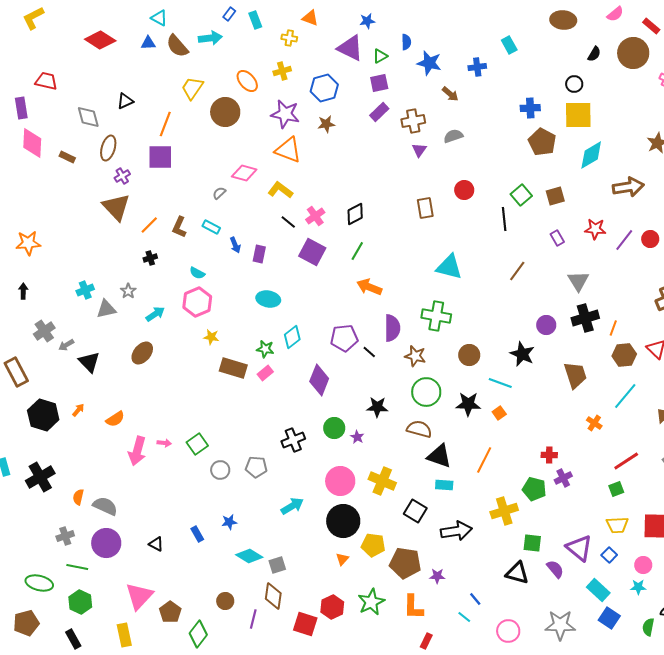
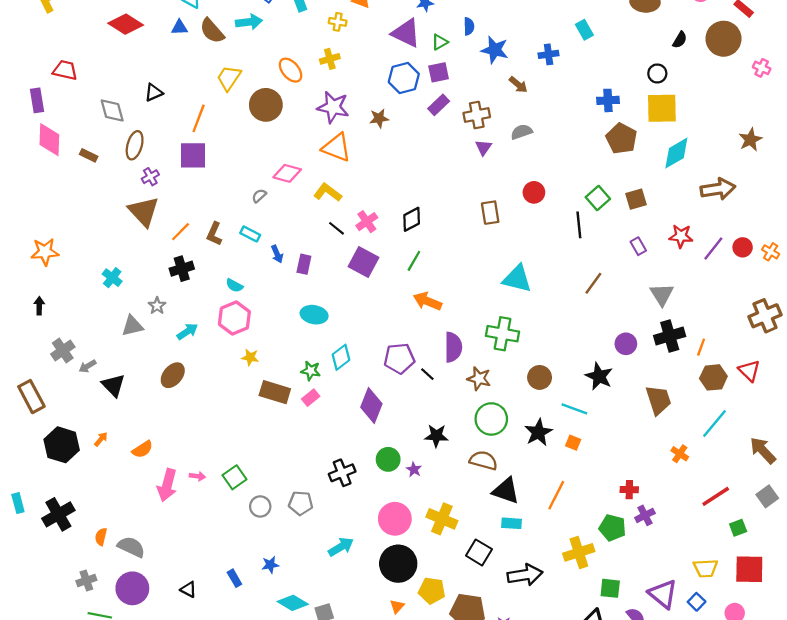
blue hexagon: (324, 88) -> (404, 78), moved
black cross: (150, 258) -> (182, 269), size x1.5
cyan cross: (85, 290) -> (112, 278), moved, turned -30
black star: (468, 404) -> (538, 432), turned -30
orange square: (499, 413) -> (573, 443), turned -32
green square: (616, 489) -> (738, 528), moved

